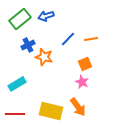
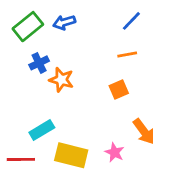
blue line: (68, 39) -> (131, 21), moved
pink star: (82, 82) -> (115, 152), moved
cyan rectangle: (17, 84) -> (42, 130), moved
orange arrow: (78, 107) -> (144, 131), moved

